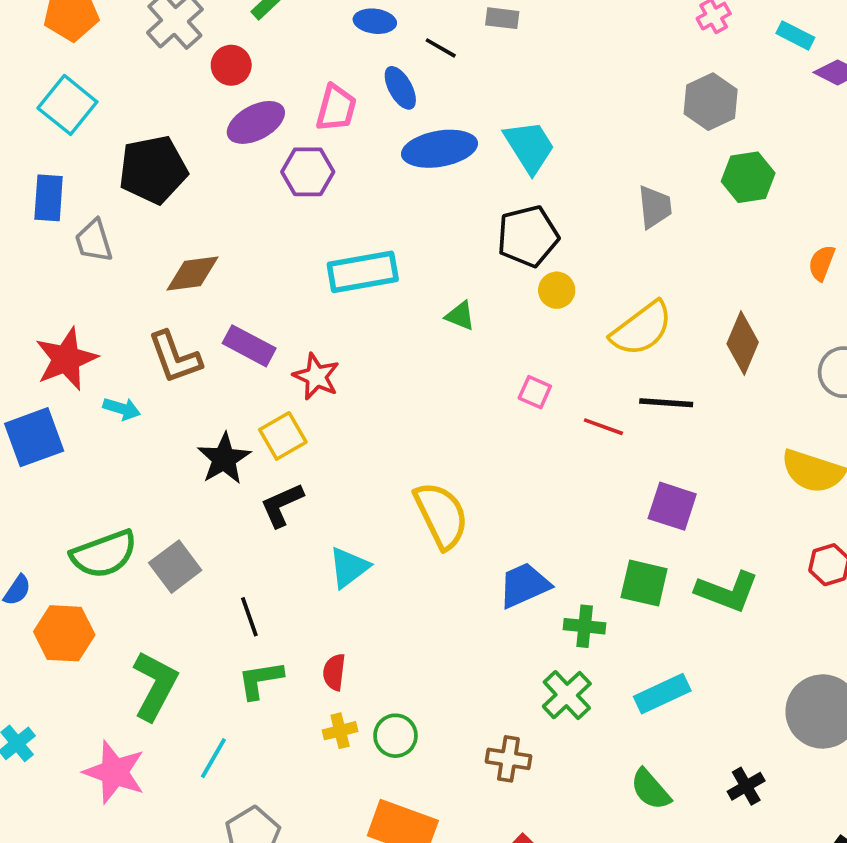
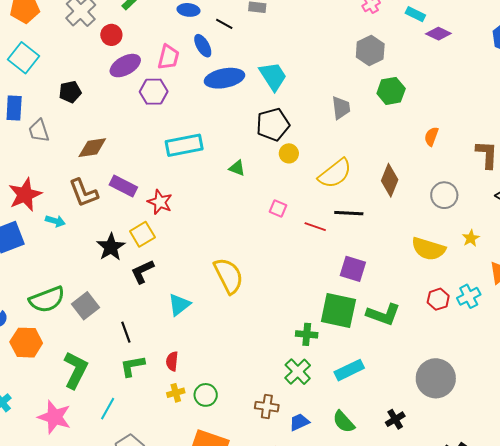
black pentagon: (153, 170) -> (70, 92), size x0.6
green square: (644, 583) -> (338, 311), size x1.4
blue trapezoid: (524, 585) -> (299, 422), moved, size x0.7

